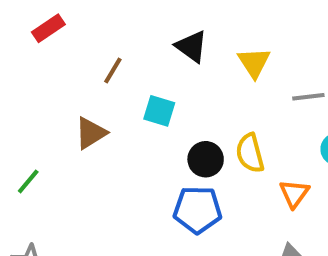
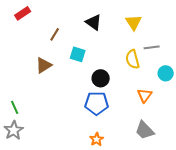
yellow triangle: (254, 62) -> (134, 22), moved
yellow semicircle: (250, 153) -> (133, 59), moved
green line: (28, 181) -> (15, 107), moved, turned -64

